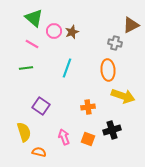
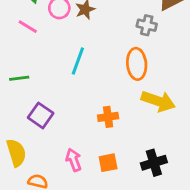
green line: (26, 68) -> (19, 78), moved
black cross: (112, 130) -> (154, 163), moved
orange square: (88, 139) -> (108, 163), turned -32

